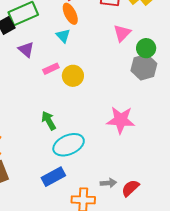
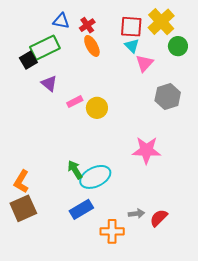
cyan triangle: (63, 36) -> (132, 46), moved
green circle: (146, 48) -> (178, 46), moved
green arrow: (49, 121) -> (75, 170), moved

